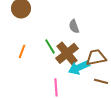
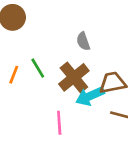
green line: (50, 46) -> (38, 68), moved

